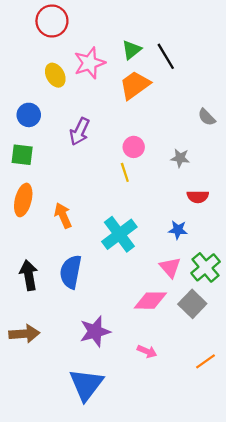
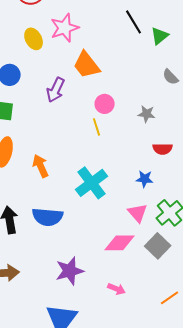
green triangle: (131, 50) -> (160, 36), moved
orange trapezoid: (135, 85) -> (87, 65), moved, turned -92
blue semicircle: (71, 272) -> (48, 217), turned -96

